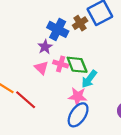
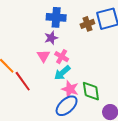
blue cross: (58, 29) -> (56, 17), moved, turned -36
green diamond: (77, 65) -> (91, 91), moved
cyan arrow: (89, 79) -> (62, 73), moved

